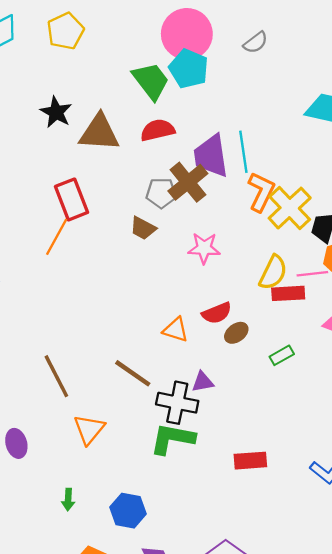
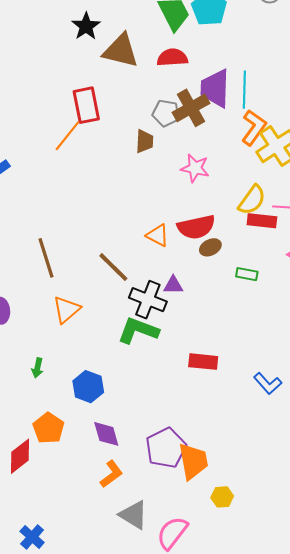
brown trapezoid: (143, 228) -> (144, 141), turned -125
red semicircle: (217, 313) -> (196, 227), size x1.4
green rectangle: (282, 355) -> (247, 274), turned 30

